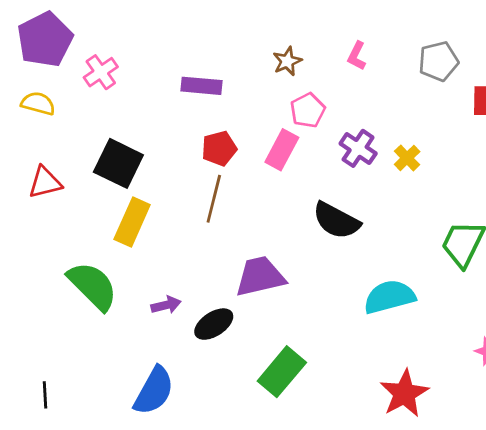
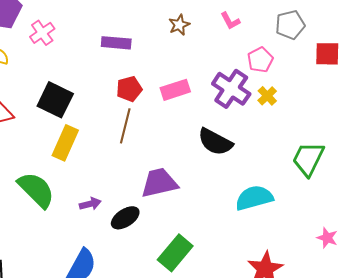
pink L-shape: (357, 56) -> (230, 21), turned -55
pink pentagon: (308, 110) -> (260, 60), moved
purple cross: (358, 148) -> (231, 89), size x1.4
pink rectangle: (282, 150) -> (175, 90), turned 44

